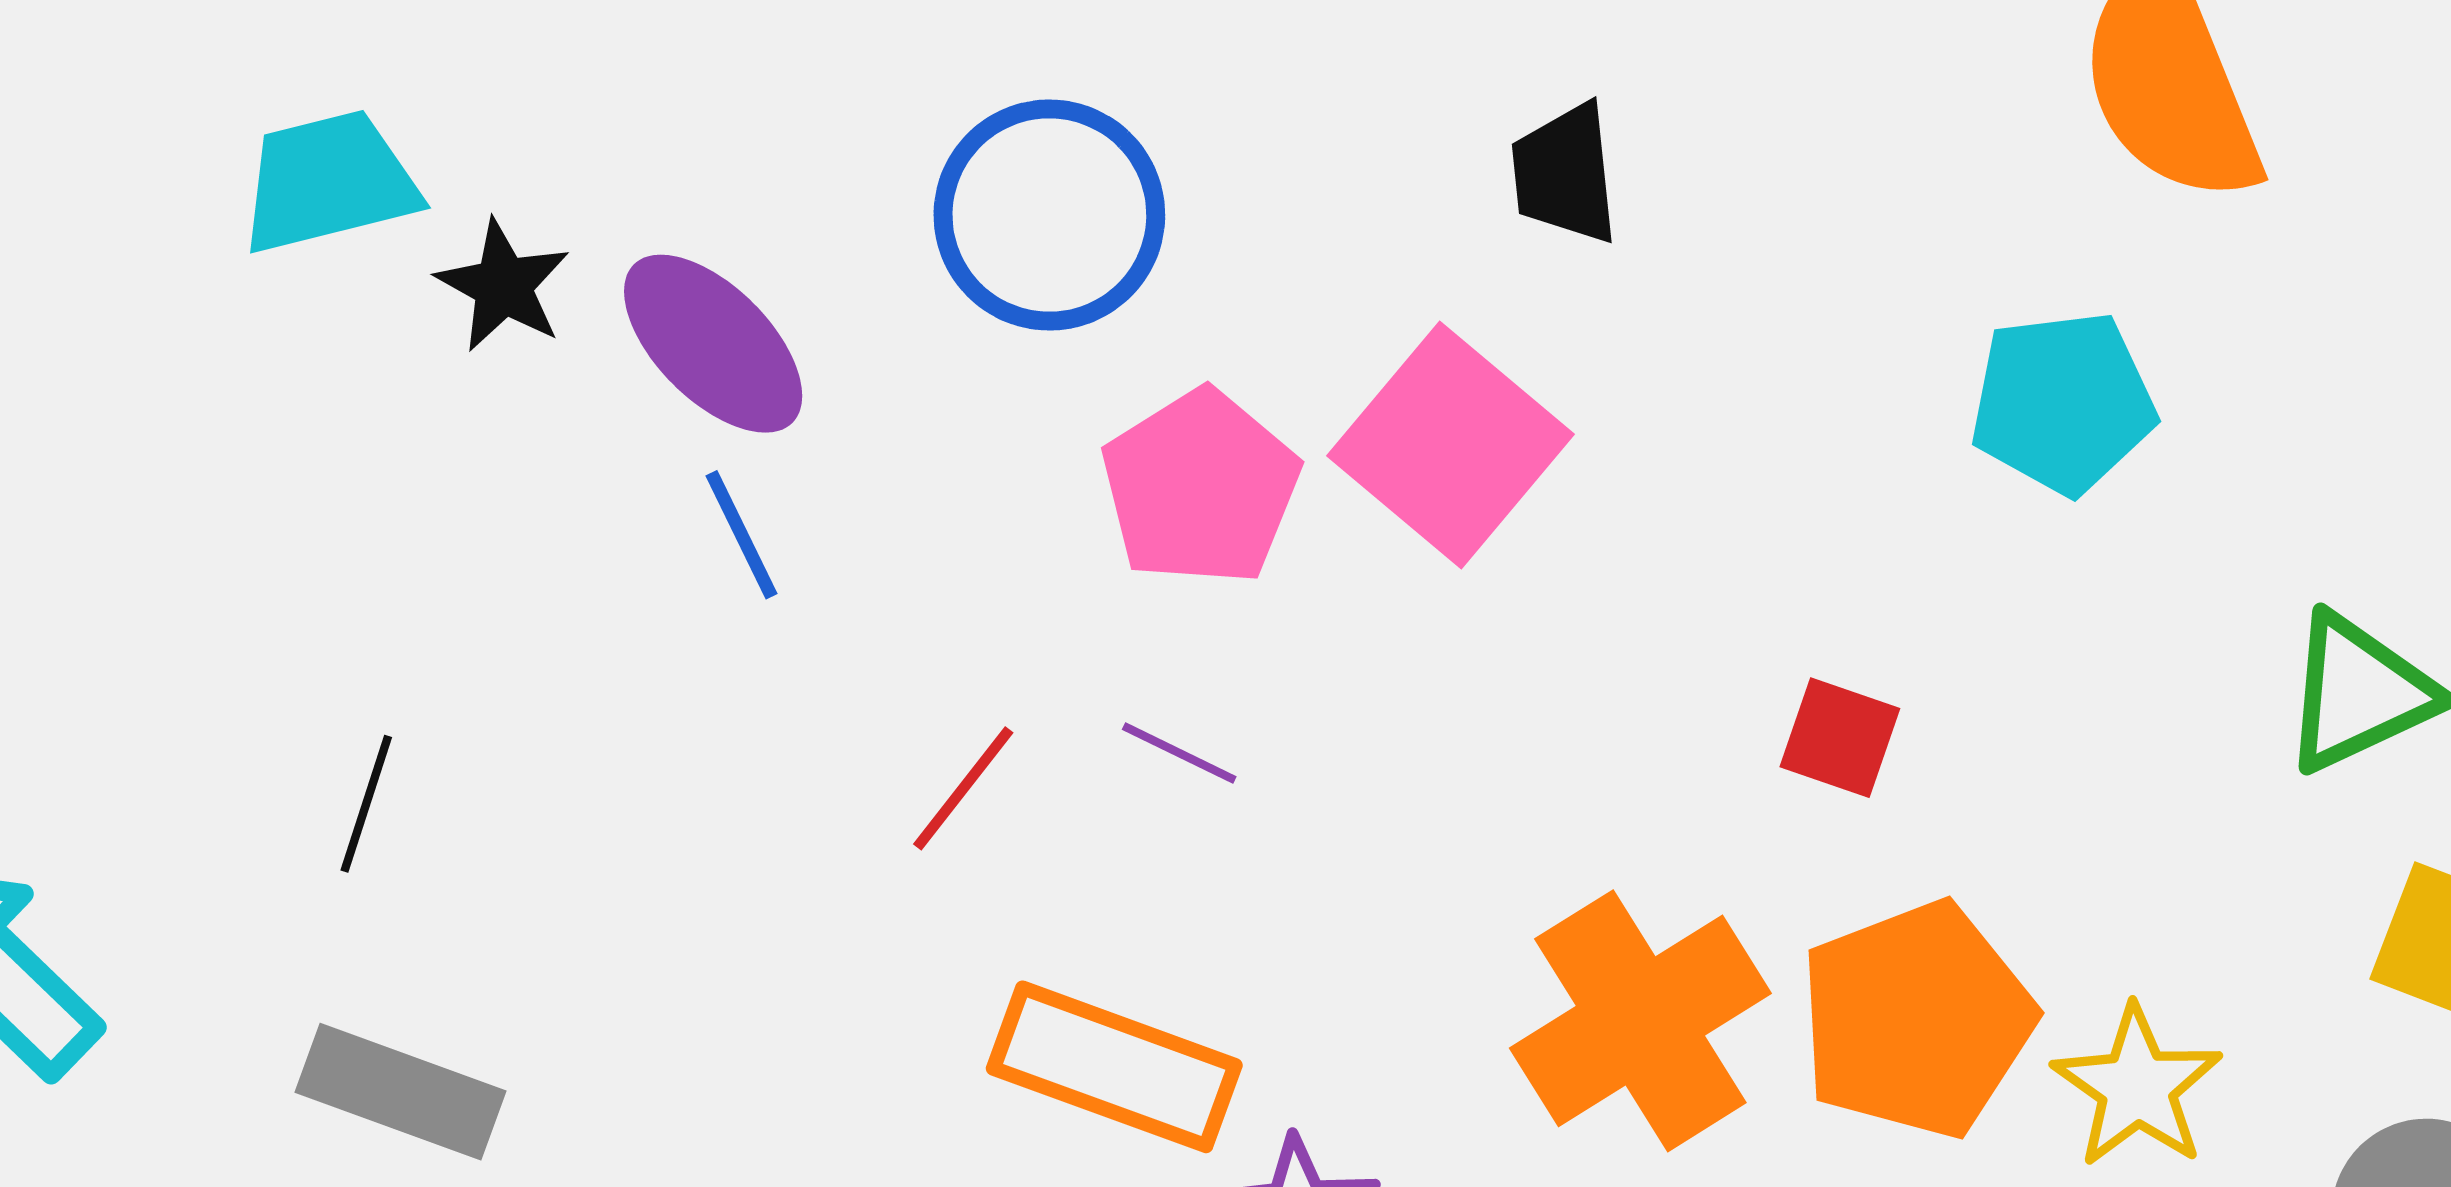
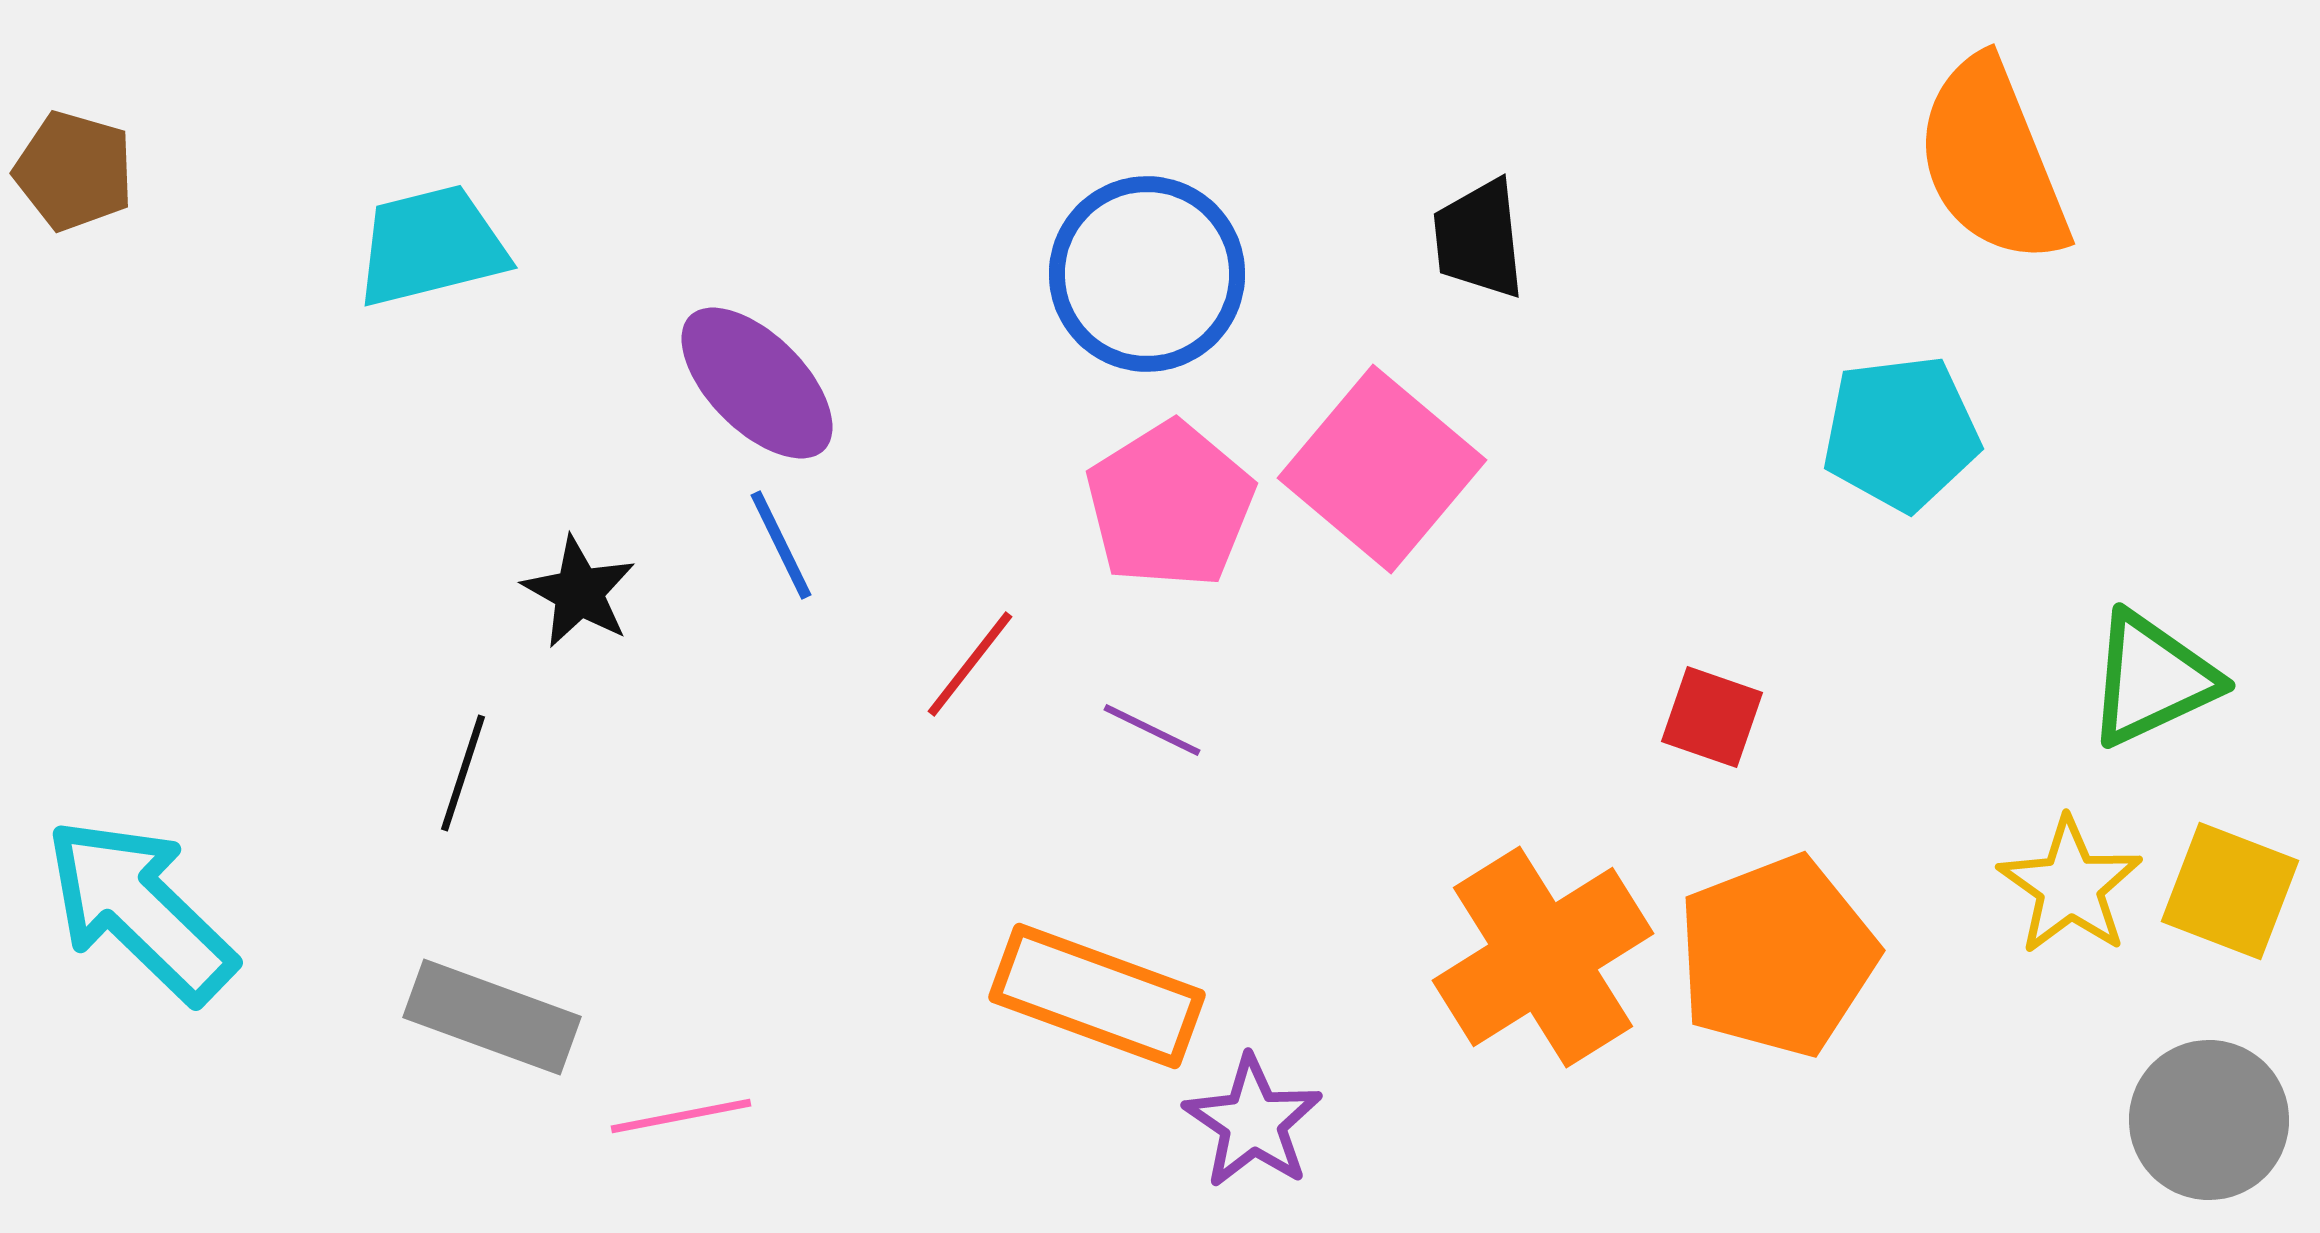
blue circle: (1049, 215) -> (1147, 274), moved
black star: (503, 286) -> (579, 592), moved
red line: (963, 788) -> (970, 664), moved
yellow star: (2137, 1087) -> (2070, 886), moved

